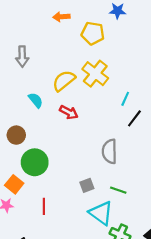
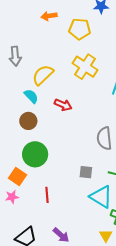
yellow semicircle: (64, 81) -> (43, 75), moved
brown circle: (16, 135) -> (28, 121), moved
gray square: (87, 185) -> (86, 172), turned 32

